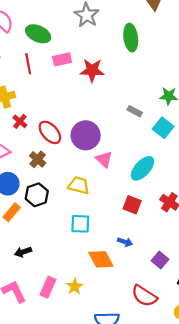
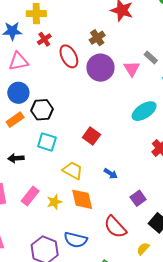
brown cross: (38, 159) -> (97, 38), moved
pink triangle: (104, 159) -> (132, 69), moved
yellow trapezoid: (79, 185) -> (73, 170), moved
red square: (132, 205) -> (91, 136), moved
cyan square: (80, 224) -> (47, 142), moved
orange diamond: (101, 259) -> (82, 199), moved

